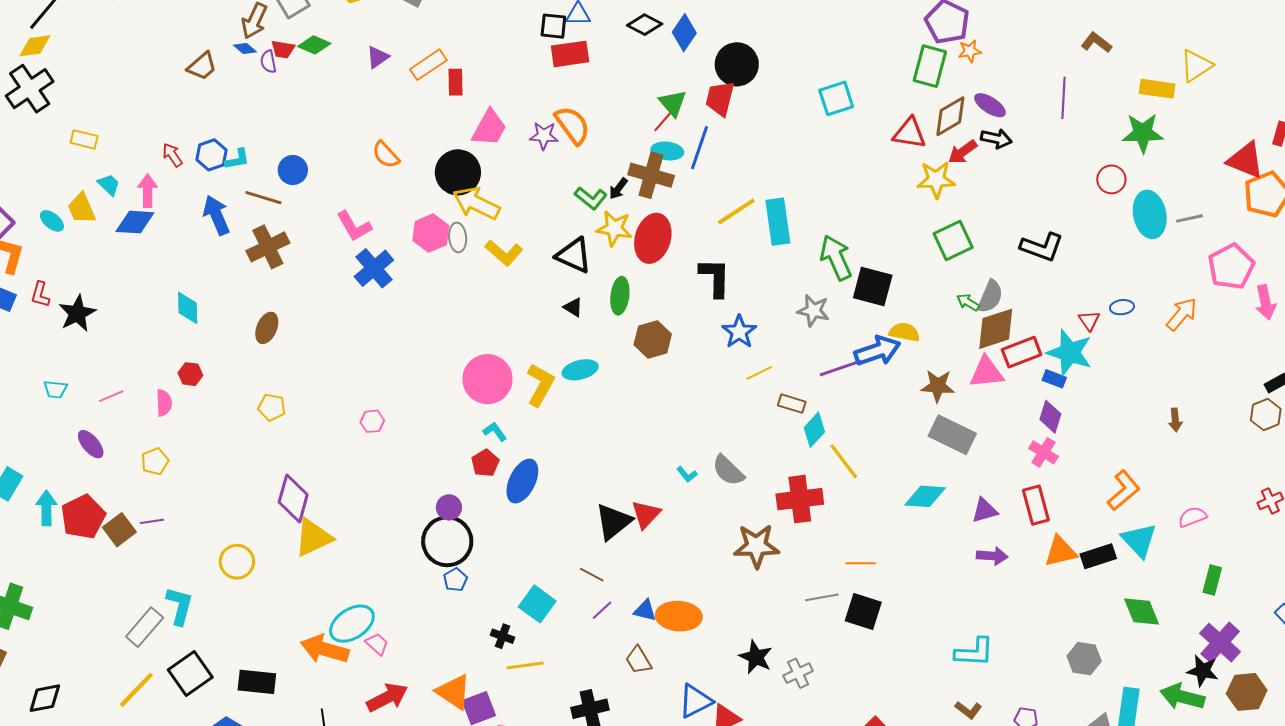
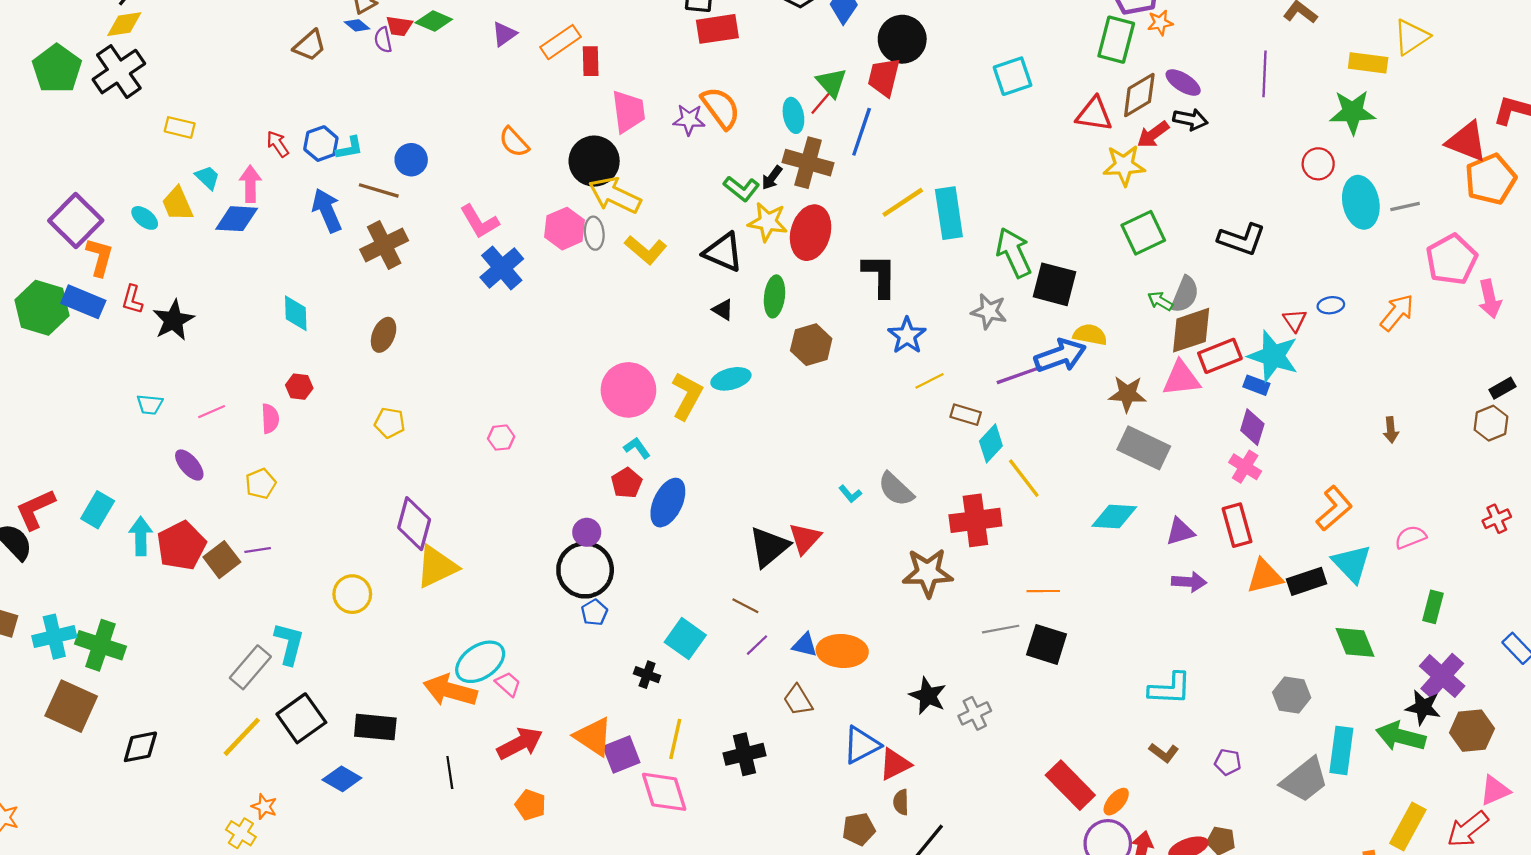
pink trapezoid: (489, 128) -> (628, 112), turned -36
cyan ellipse: (667, 151) -> (793, 115), moved, turned 72
yellow line: (525, 665) -> (675, 739), moved, turned -69

